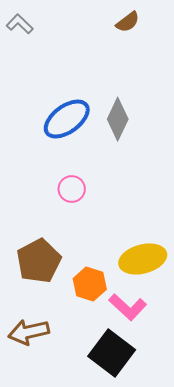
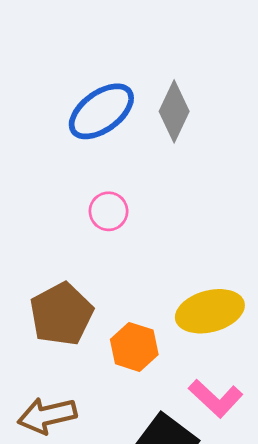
pink L-shape: (128, 307) -> (216, 398), moved

